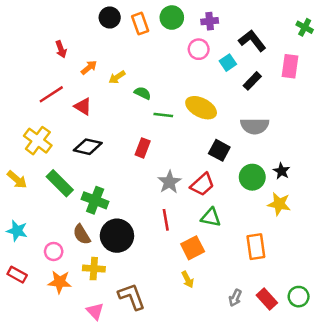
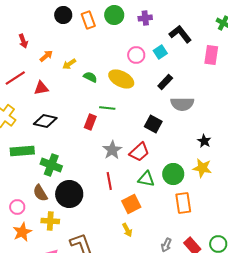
pink circle: (199, 49) -> (136, 55), moved
black rectangle: (252, 81) -> (165, 82), moved
red triangle: (83, 106) -> (41, 88), turned -42
yellow ellipse: (201, 108) -> (121, 79), moved
green line: (163, 115) -> (107, 108), moved
green circle: (252, 177) -> (173, 174), moved
green rectangle: (60, 183) -> (22, 151), turned -50
orange star: (60, 282) -> (22, 232), turned -30

